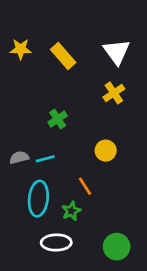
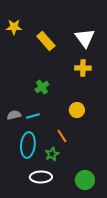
yellow star: (21, 49) -> (14, 27), moved
yellow cross: (114, 93) -> (83, 68), turned 35

